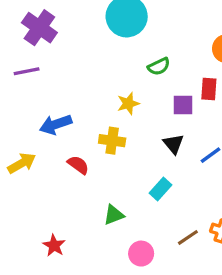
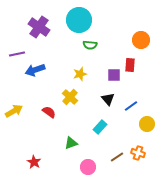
purple cross: (39, 28) -> (39, 27), moved
green semicircle: (159, 66) -> (90, 45), moved, turned 32
blue arrow: (56, 124) -> (35, 70), moved
yellow cross: (112, 141) -> (70, 97), turned 35

